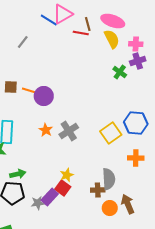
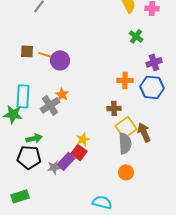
purple cross: (138, 61) -> (154, 62), moved
gray cross: (69, 131) -> (50, 105), moved
yellow square: (111, 133) -> (126, 127), moved
orange cross: (136, 158) -> (125, 80), moved
brown cross: (98, 190) -> (114, 108), moved
brown arrow: (128, 204) -> (144, 132), moved

